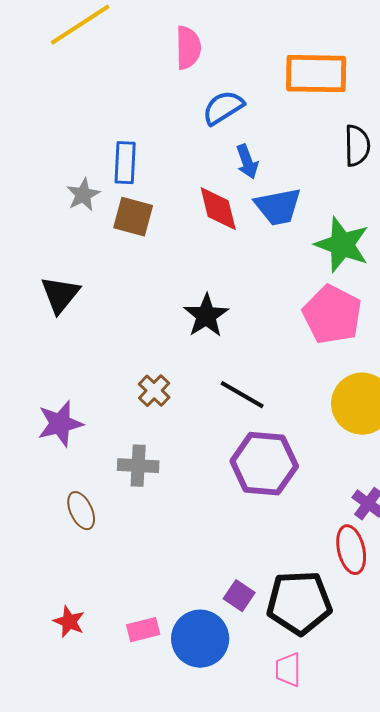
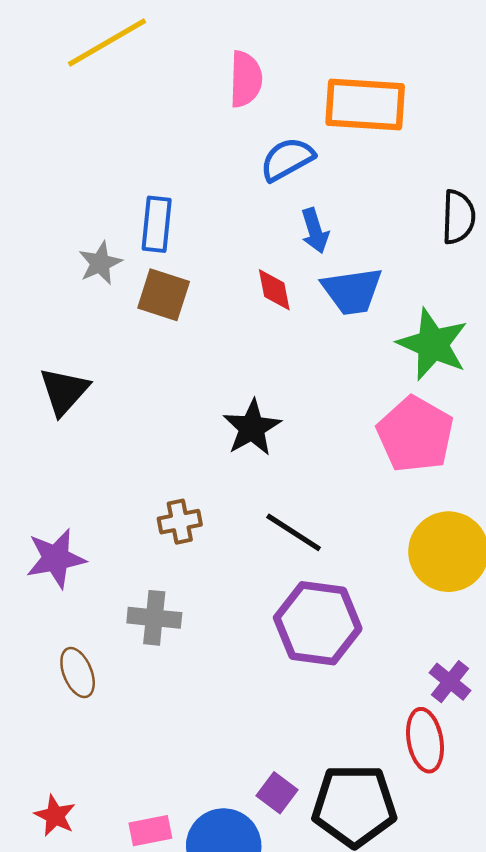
orange rectangle: (316, 74) -> (365, 105), moved
red diamond: (218, 209) -> (274, 290), size x0.7
brown cross: (154, 391) -> (180, 522), turned 32

